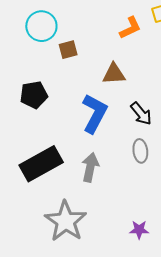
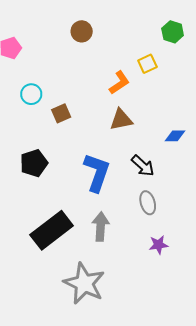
cyan circle: (41, 26) -> (31, 94), size x0.7
brown triangle: (114, 74) -> (121, 120), moved
purple star: (139, 230) -> (158, 245), moved

